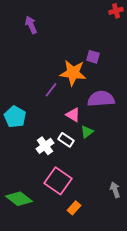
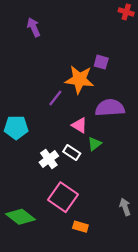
red cross: (116, 11) -> (126, 12), turned 32
cyan pentagon: (15, 117) -> (16, 127), turned -30
orange rectangle: (74, 208) -> (80, 227), turned 64

